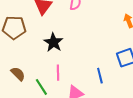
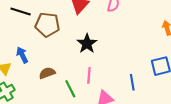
brown semicircle: (18, 74) -> (47, 73), turned -70

